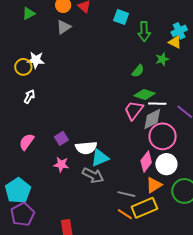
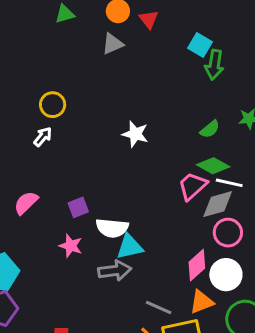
green arrow: (144, 31) -> (214, 65), moved
white star: (36, 60) -> (135, 134), moved
yellow circle: (23, 67) -> (53, 105), moved
pink circle: (163, 136) -> (228, 233), size x0.7
gray arrow: (93, 175) -> (115, 271), turned -45

